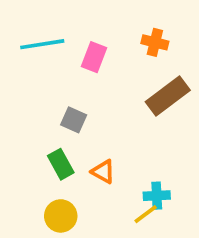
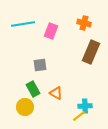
brown rectangle: (168, 96) -> (91, 52), turned -30
gray square: (74, 120) -> (40, 65), turned -32
yellow circle: (61, 216) -> (25, 107), moved

